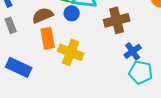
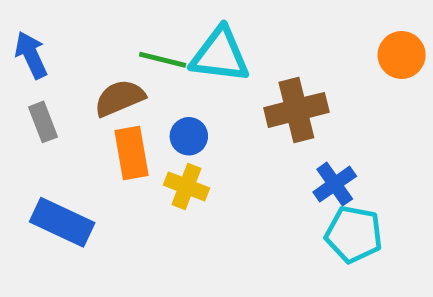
blue circle: (72, 13) -> (189, 136), moved
yellow cross: (71, 52) -> (186, 186), size x0.7

